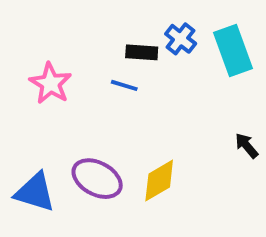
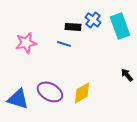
pink star: (50, 83) -> (26, 43), turned 30

